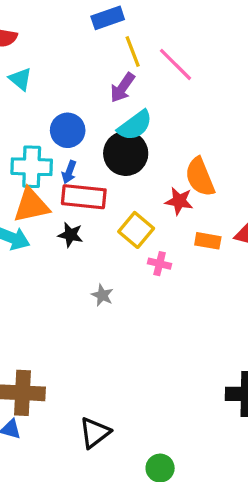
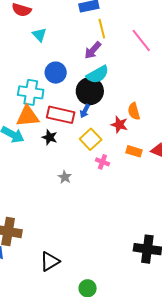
pink line: (176, 64) -> (141, 41), moved
cyan triangle: (20, 79) -> (39, 35), moved
blue arrow: (69, 172) -> (85, 111), moved
orange semicircle: (200, 177) -> (134, 111), size x0.7

